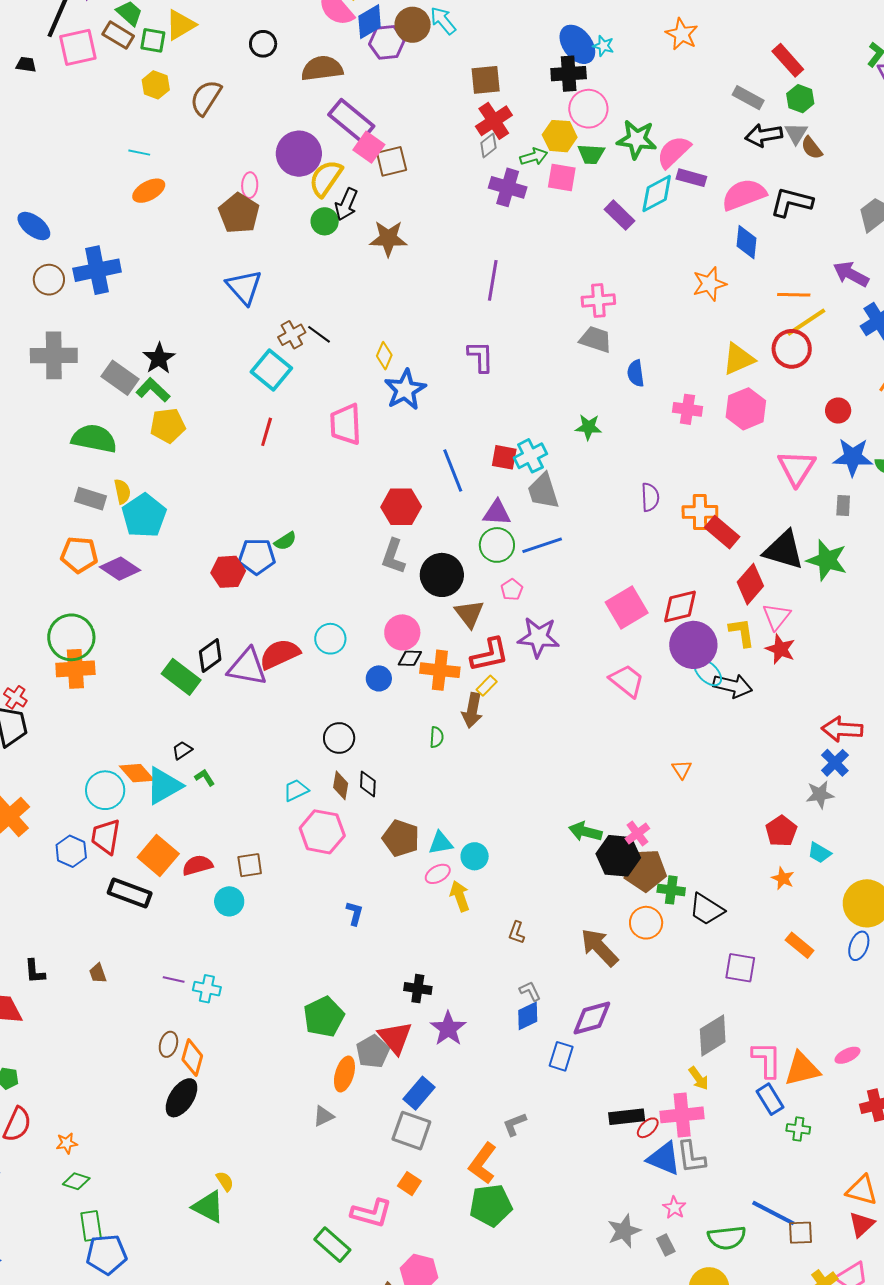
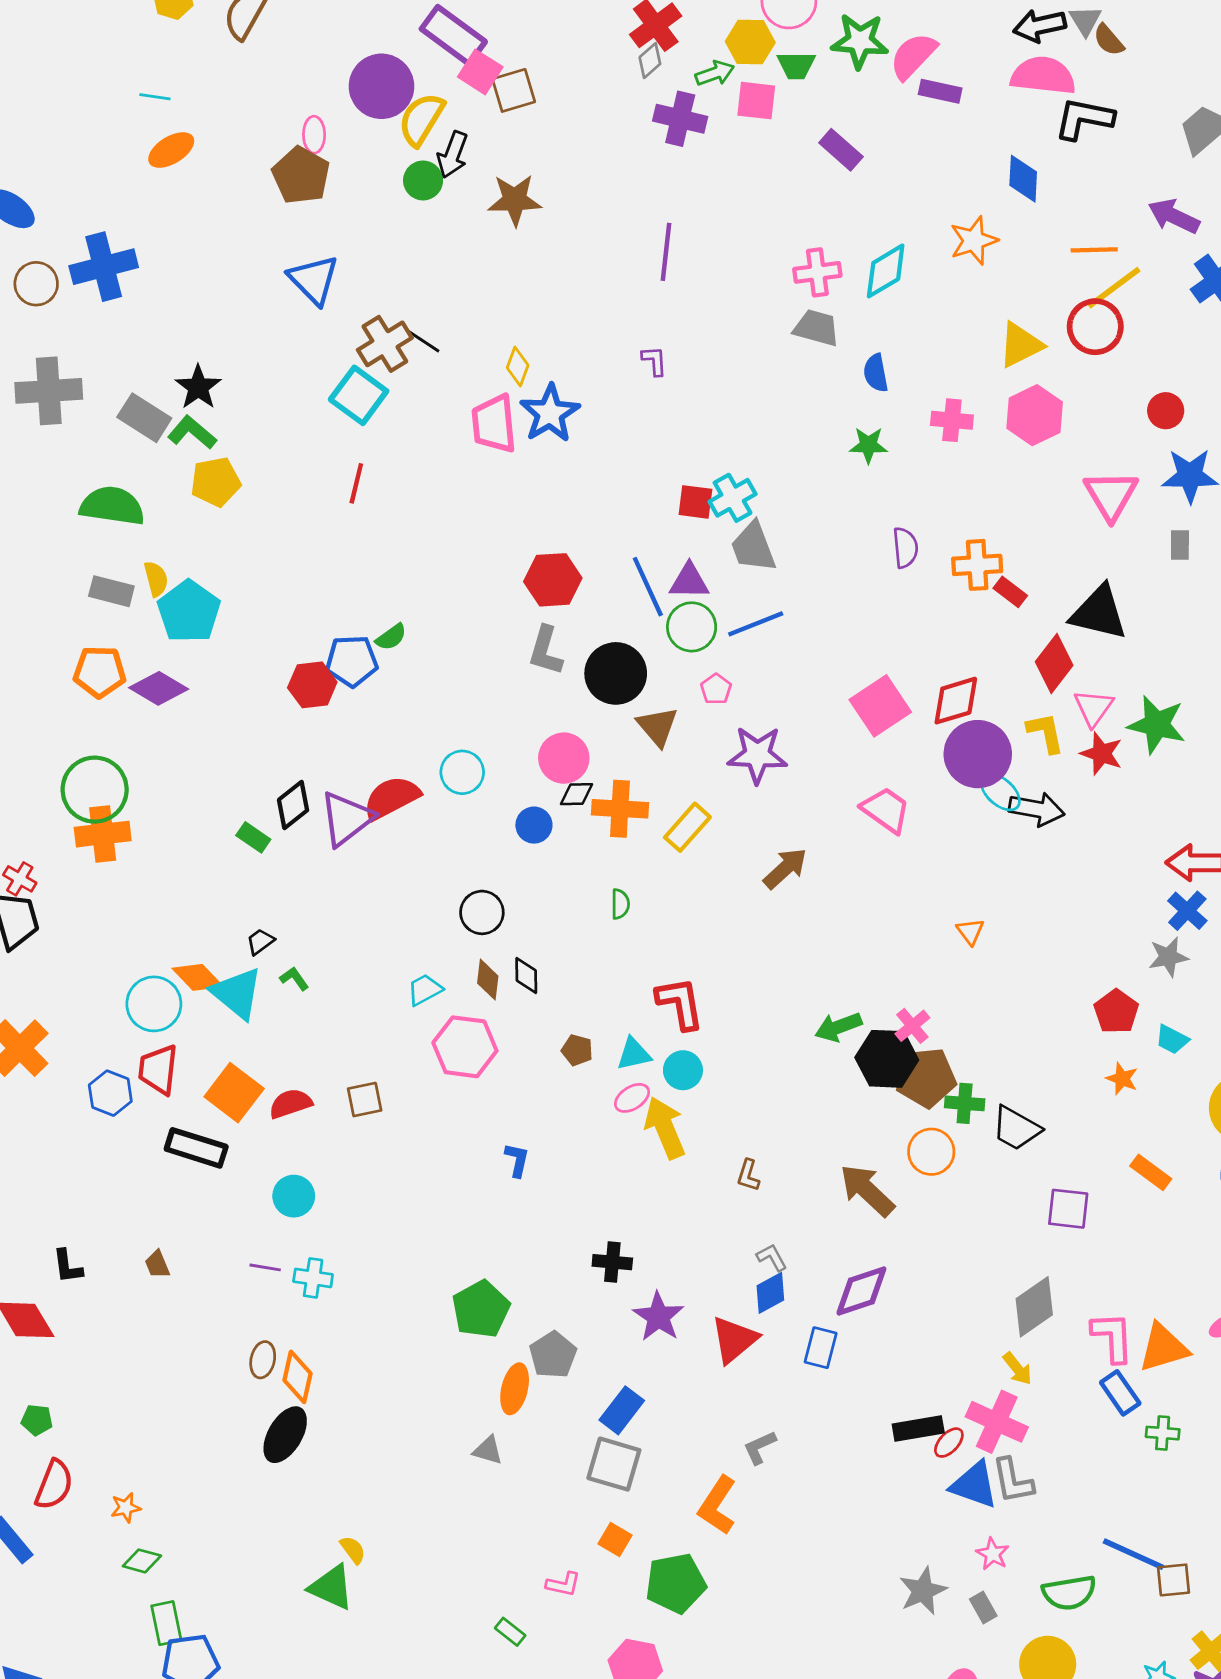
cyan diamond: (657, 193) -> (886, 271), moved
pink semicircle: (744, 195) -> (1043, 76), moved, turned 30
brown cross: (292, 335) -> (385, 344), size x1.4
purple L-shape: (481, 357) -> (654, 361), size x0.7
pink trapezoid: (346, 424) -> (494, 424), moved
green star: (588, 427) -> (868, 445), moved
blue line: (453, 471) -> (648, 587), moved
red rectangle: (722, 532) -> (1010, 592), size x0.7
green star: (827, 560) -> (1157, 725), moved
red L-shape: (490, 655) -> (680, 1003), moved, turned -84
purple triangle: (247, 667) -> (347, 819), turned -45
green rectangle: (181, 677) -> (253, 837), size x0.6
yellow rectangle: (487, 686) -> (687, 827), size x1.6
brown arrow: (472, 710) -> (785, 868), moved, turned -140
cyan triangle: (164, 786) -> (237, 993), turned -48
green arrow: (585, 832) -> (838, 1027), turned -32
brown pentagon: (401, 838) -> (577, 1050), size x0.6
yellow arrow: (460, 896) -> (665, 1128), size x1.4
cyan circle: (229, 901) -> (294, 1196), moved
red triangle: (395, 1038) -> (734, 1340), moved, turned 33
pink cross: (682, 1115) -> (997, 1422), turned 33
gray triangle: (323, 1116) -> (488, 1450), turned 45
green pentagon: (491, 1205) -> (676, 1583), moved
pink L-shape: (371, 1213) -> (563, 1584), size x0.6
green rectangle: (332, 1245) -> (510, 1632), size x0.6

